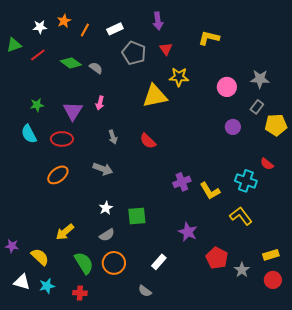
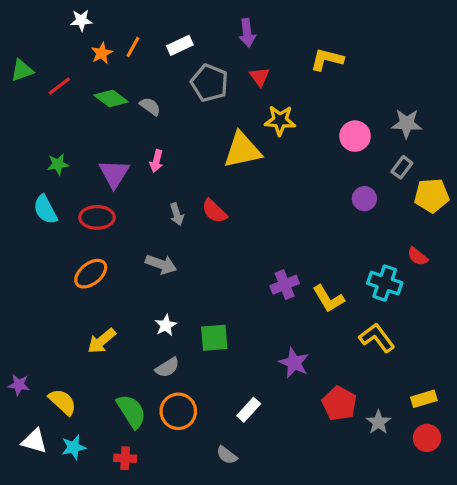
orange star: (64, 21) -> (102, 53), moved
white star: (40, 27) -> (81, 20), moved
red semicircle: (148, 141) -> (214, 211), moved
yellow arrow: (65, 232) -> (102, 341), moved

